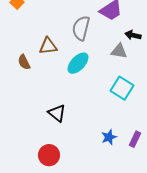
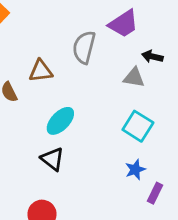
cyan ellipse: (78, 63) -> (60, 121), moved
blue star: (109, 137) -> (135, 170), moved

